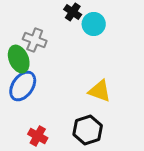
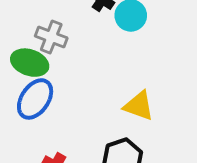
green ellipse: (19, 59) -> (30, 63), turned -48

